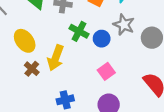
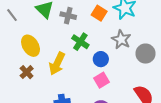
blue circle: (102, 39) -> (101, 59), moved
brown cross: (32, 69) -> (27, 72), moved

